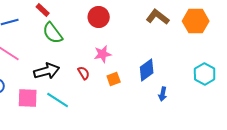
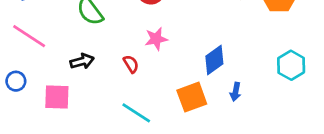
black arrow: (47, 71) -> (82, 61), size x0.7
orange square: (114, 79) -> (192, 97), moved, size x1.6
cyan line: (58, 100) -> (136, 113), moved

